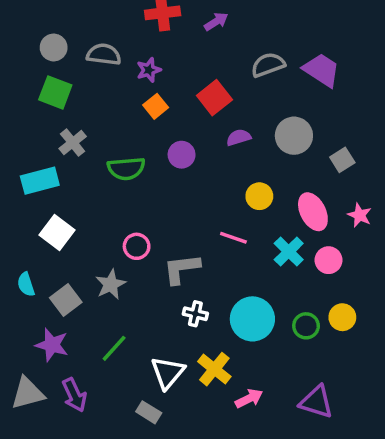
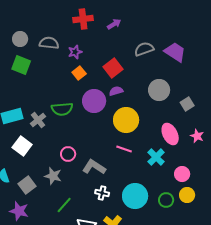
purple semicircle: (239, 137) -> (116, 91), moved
gray cross: (73, 143) -> (38, 120), moved
purple circle: (182, 155) -> (94, 101), size x1.5
yellow circle: (259, 196) -> (126, 120), moved, size x1.6
pink circle: (329, 260) -> (182, 174), moved
gray L-shape: (182, 269) -> (94, 167), turned 40
gray star: (111, 284) -> (53, 176), turned -30
green line: (114, 348) -> (64, 205), moved

